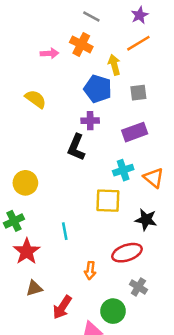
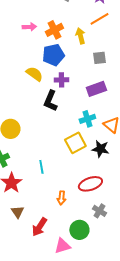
orange cross: (81, 44) -> (54, 30), moved, turned 36
blue pentagon: (98, 89) -> (53, 55), moved, turned -30
yellow semicircle: (36, 99) -> (34, 74), moved
yellow square: (108, 201) -> (75, 143), turned -30
black star: (146, 220) -> (100, 149), moved
brown triangle: (34, 288) -> (17, 212), turned -48

